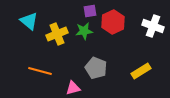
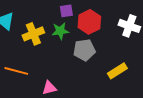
gray pentagon: (96, 68) -> (84, 50), moved, turned -30

